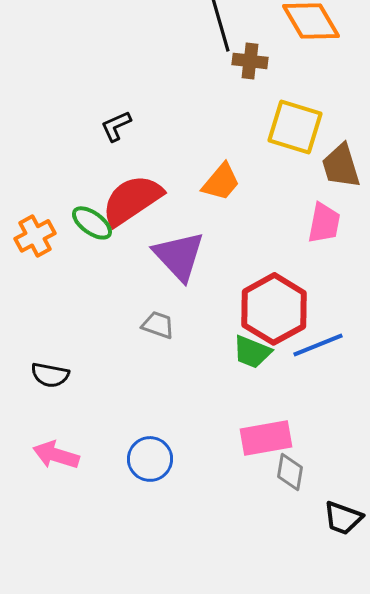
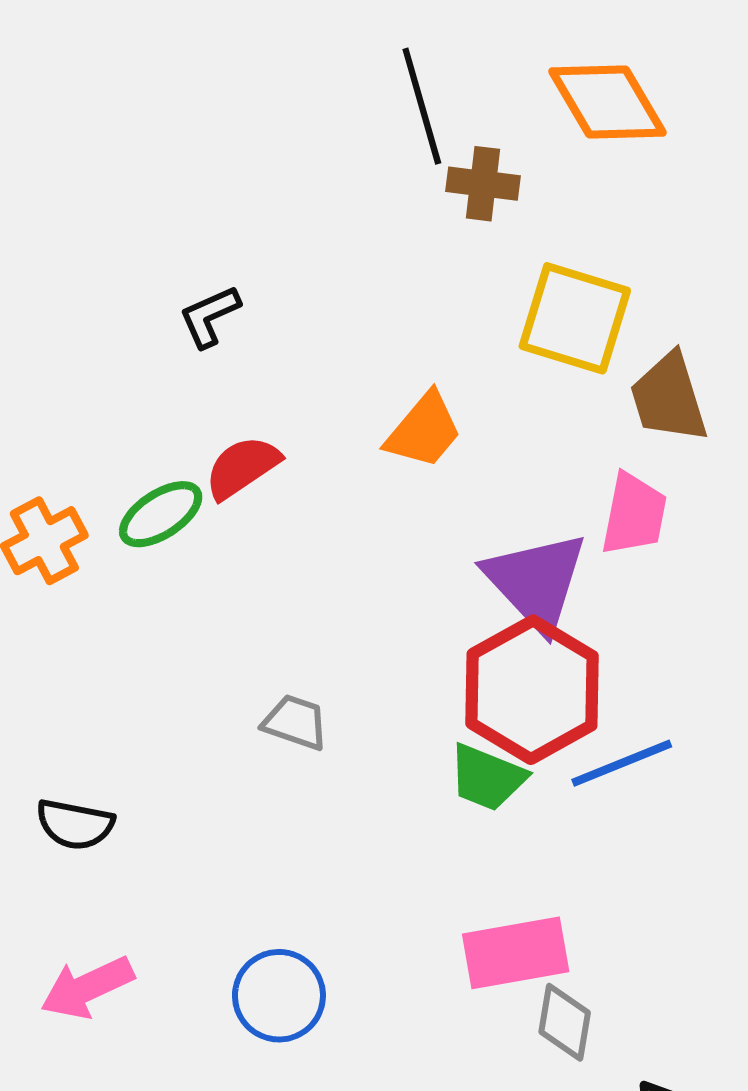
red semicircle: (132, 200) -> (242, 467), size x0.6
green ellipse: (92, 223) -> (161, 514), turned -69
purple triangle: (179, 256) -> (536, 582), moved
pink arrow: (56, 455) -> (87, 988), turned -42

